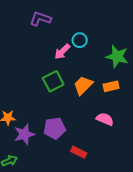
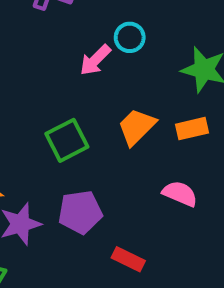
green square: (53, 81) -> (67, 140), moved

